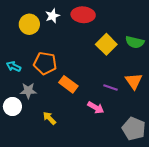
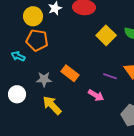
orange pentagon: (45, 63) -> (37, 40), moved
gray star: (28, 91) -> (44, 79), moved
yellow arrow: (49, 118) -> (52, 105), size x1.5

